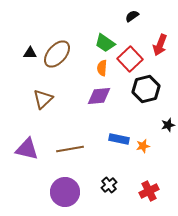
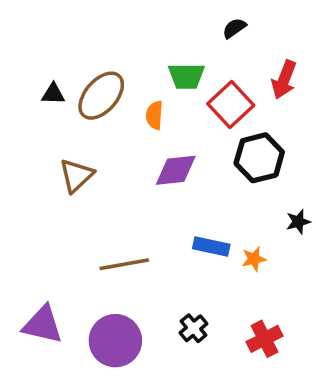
green trapezoid: (105, 43) -> (186, 76), turned -35
orange semicircle: (102, 68) -> (154, 115), moved
purple triangle: (27, 149) -> (43, 325), moved

